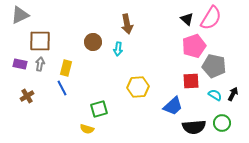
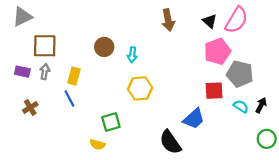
brown arrow: (127, 24) -> (168, 20), moved
yellow hexagon: (138, 87) -> (140, 88), moved
green circle: (222, 123) -> (267, 139), moved
black semicircle: (194, 127) -> (170, 142), moved, turned 60

